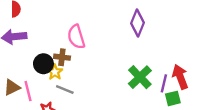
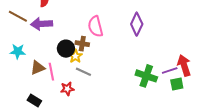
purple diamond: (137, 23) -> (137, 24), moved
green cross: (140, 77) -> (146, 76), moved, turned -30
purple line: (164, 83) -> (170, 70), turned 56

